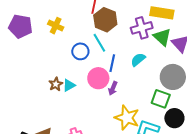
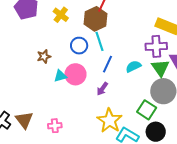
brown hexagon: (105, 20) -> (95, 19), moved
purple cross: (142, 28) -> (156, 46), moved
green triangle: (162, 37) -> (160, 68), moved
pink circle: (98, 78) -> (75, 74), moved
brown star: (56, 84) -> (44, 56), moved

